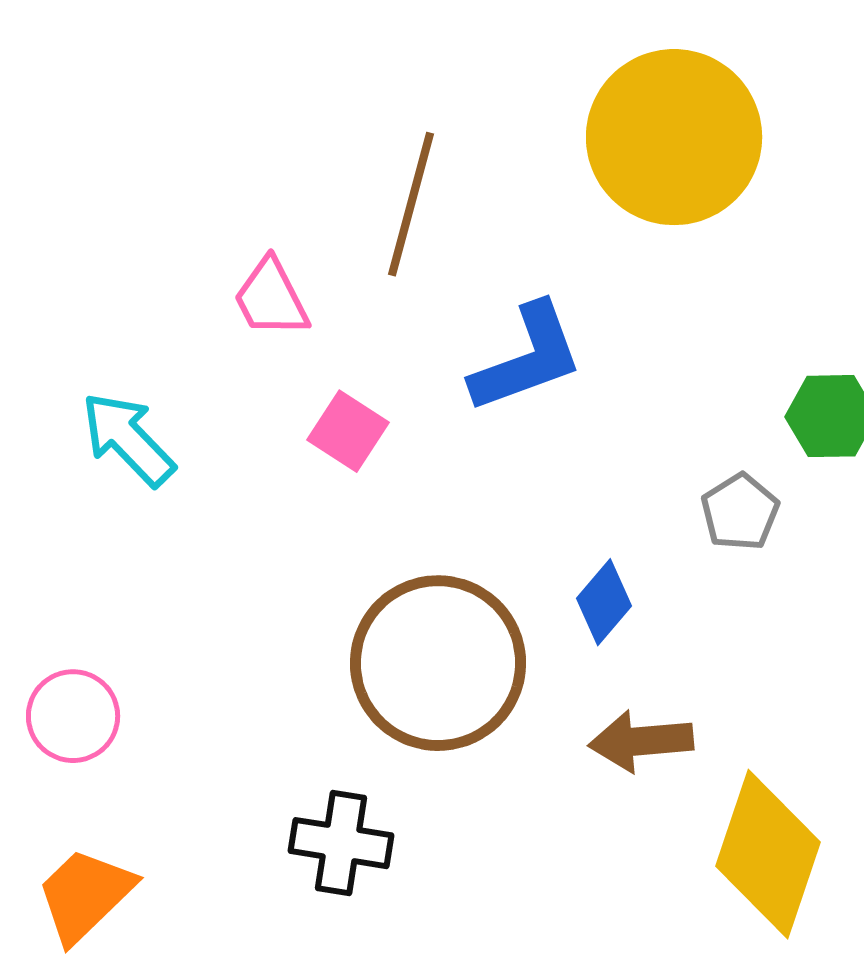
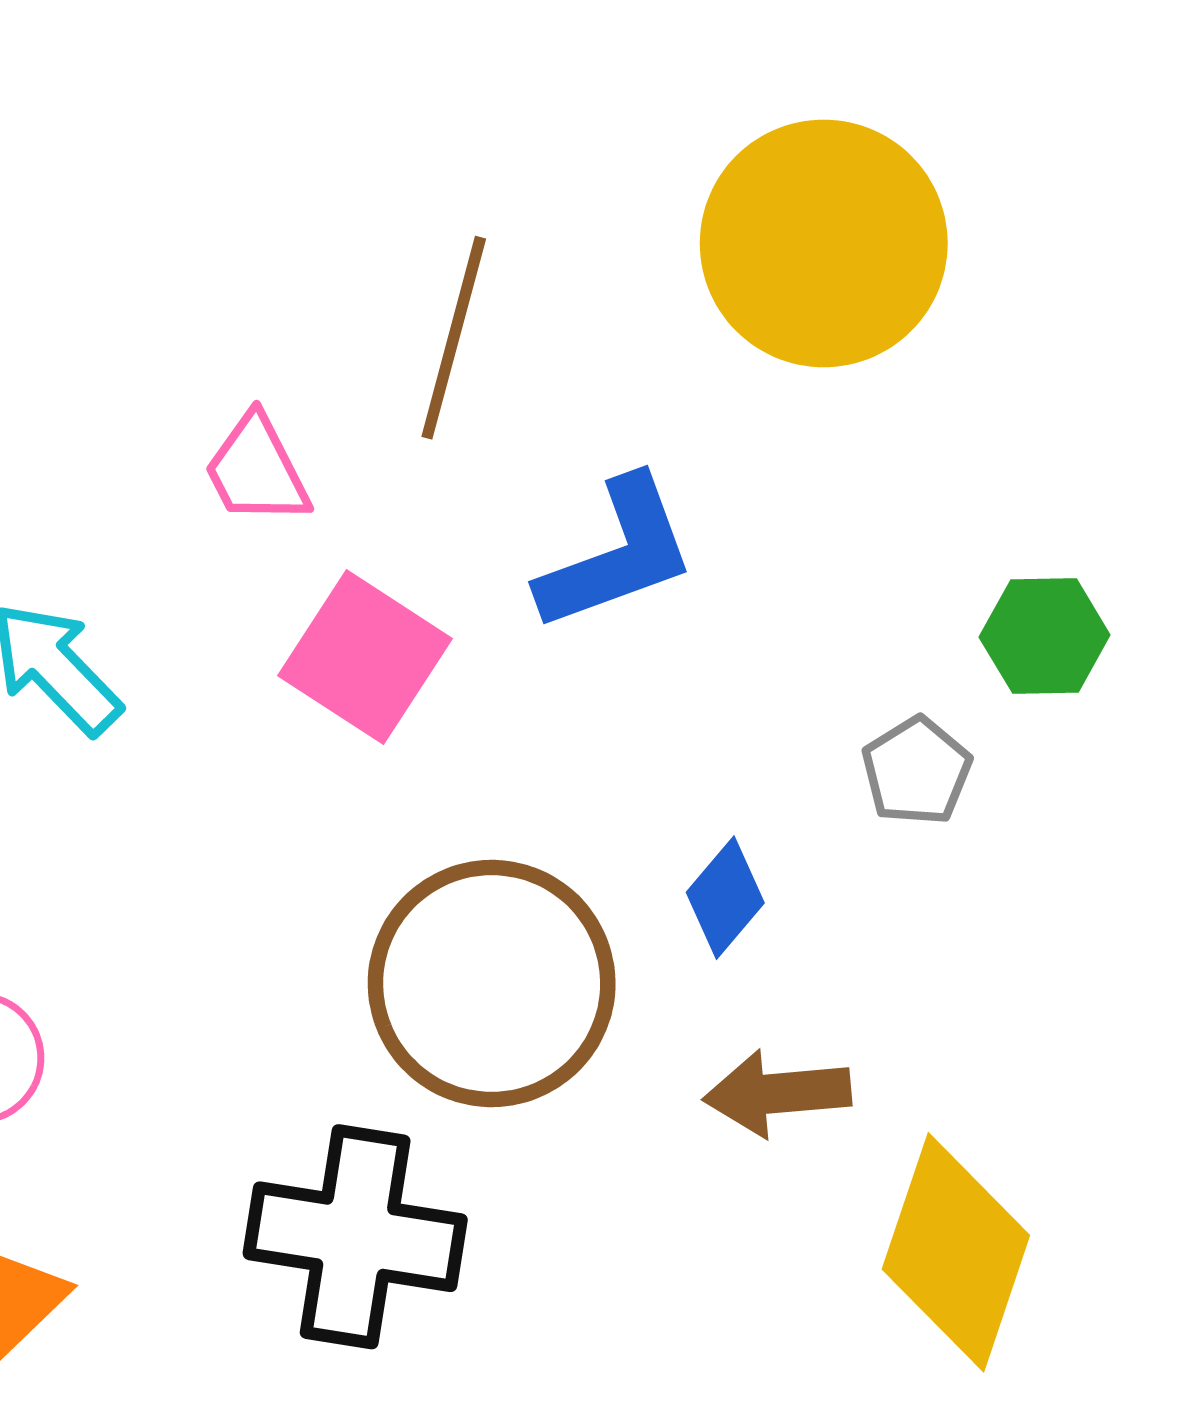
pink square: (348, 431) -> (365, 657), size x1.5
black cross: (341, 843) -> (355, 1237), size x1.5

